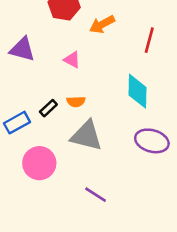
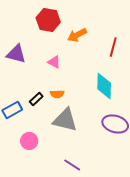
pink circle: (39, 163) -> (29, 141), size x0.7

